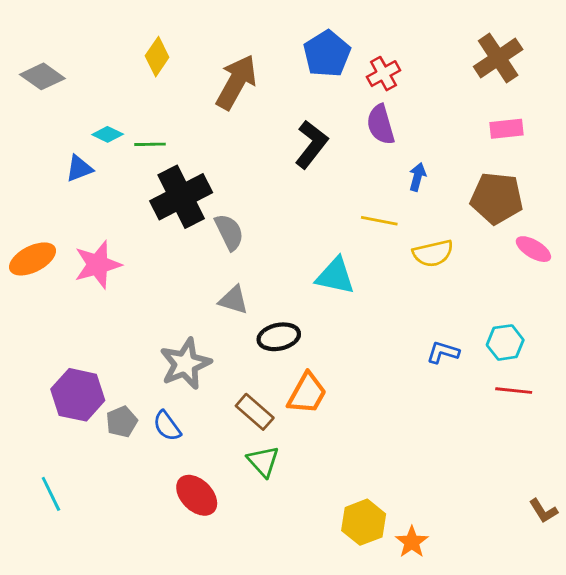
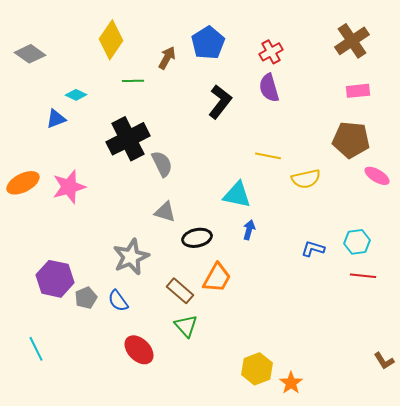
blue pentagon: (327, 54) -> (208, 43), moved
yellow diamond: (157, 57) -> (111, 40), size x1.4
brown arrow: (236, 82) -> (167, 58), size x0.6
green line: (150, 144) -> (133, 81), moved
blue arrow: (417, 177) -> (249, 230), moved

